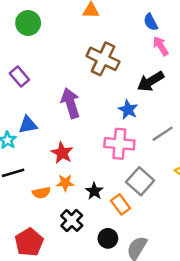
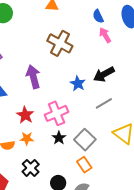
black arrow: (151, 81) -> (104, 74), moved
pink cross: (119, 144) -> (57, 113), moved, turned -30
black star: (94, 191) -> (59, 138), moved
orange rectangle: (120, 204) -> (84, 165), moved

